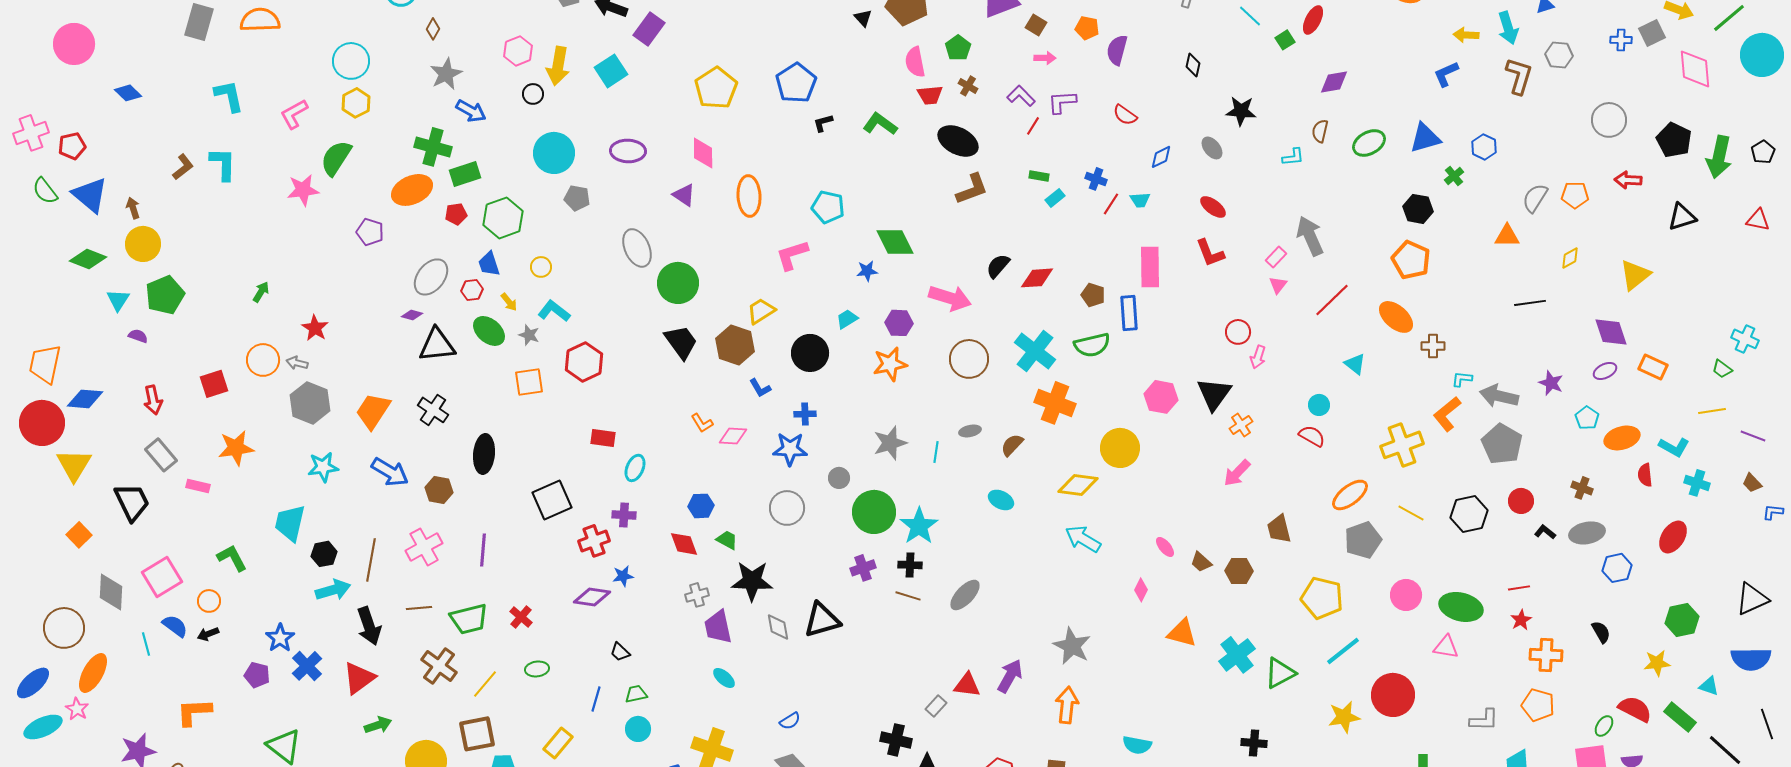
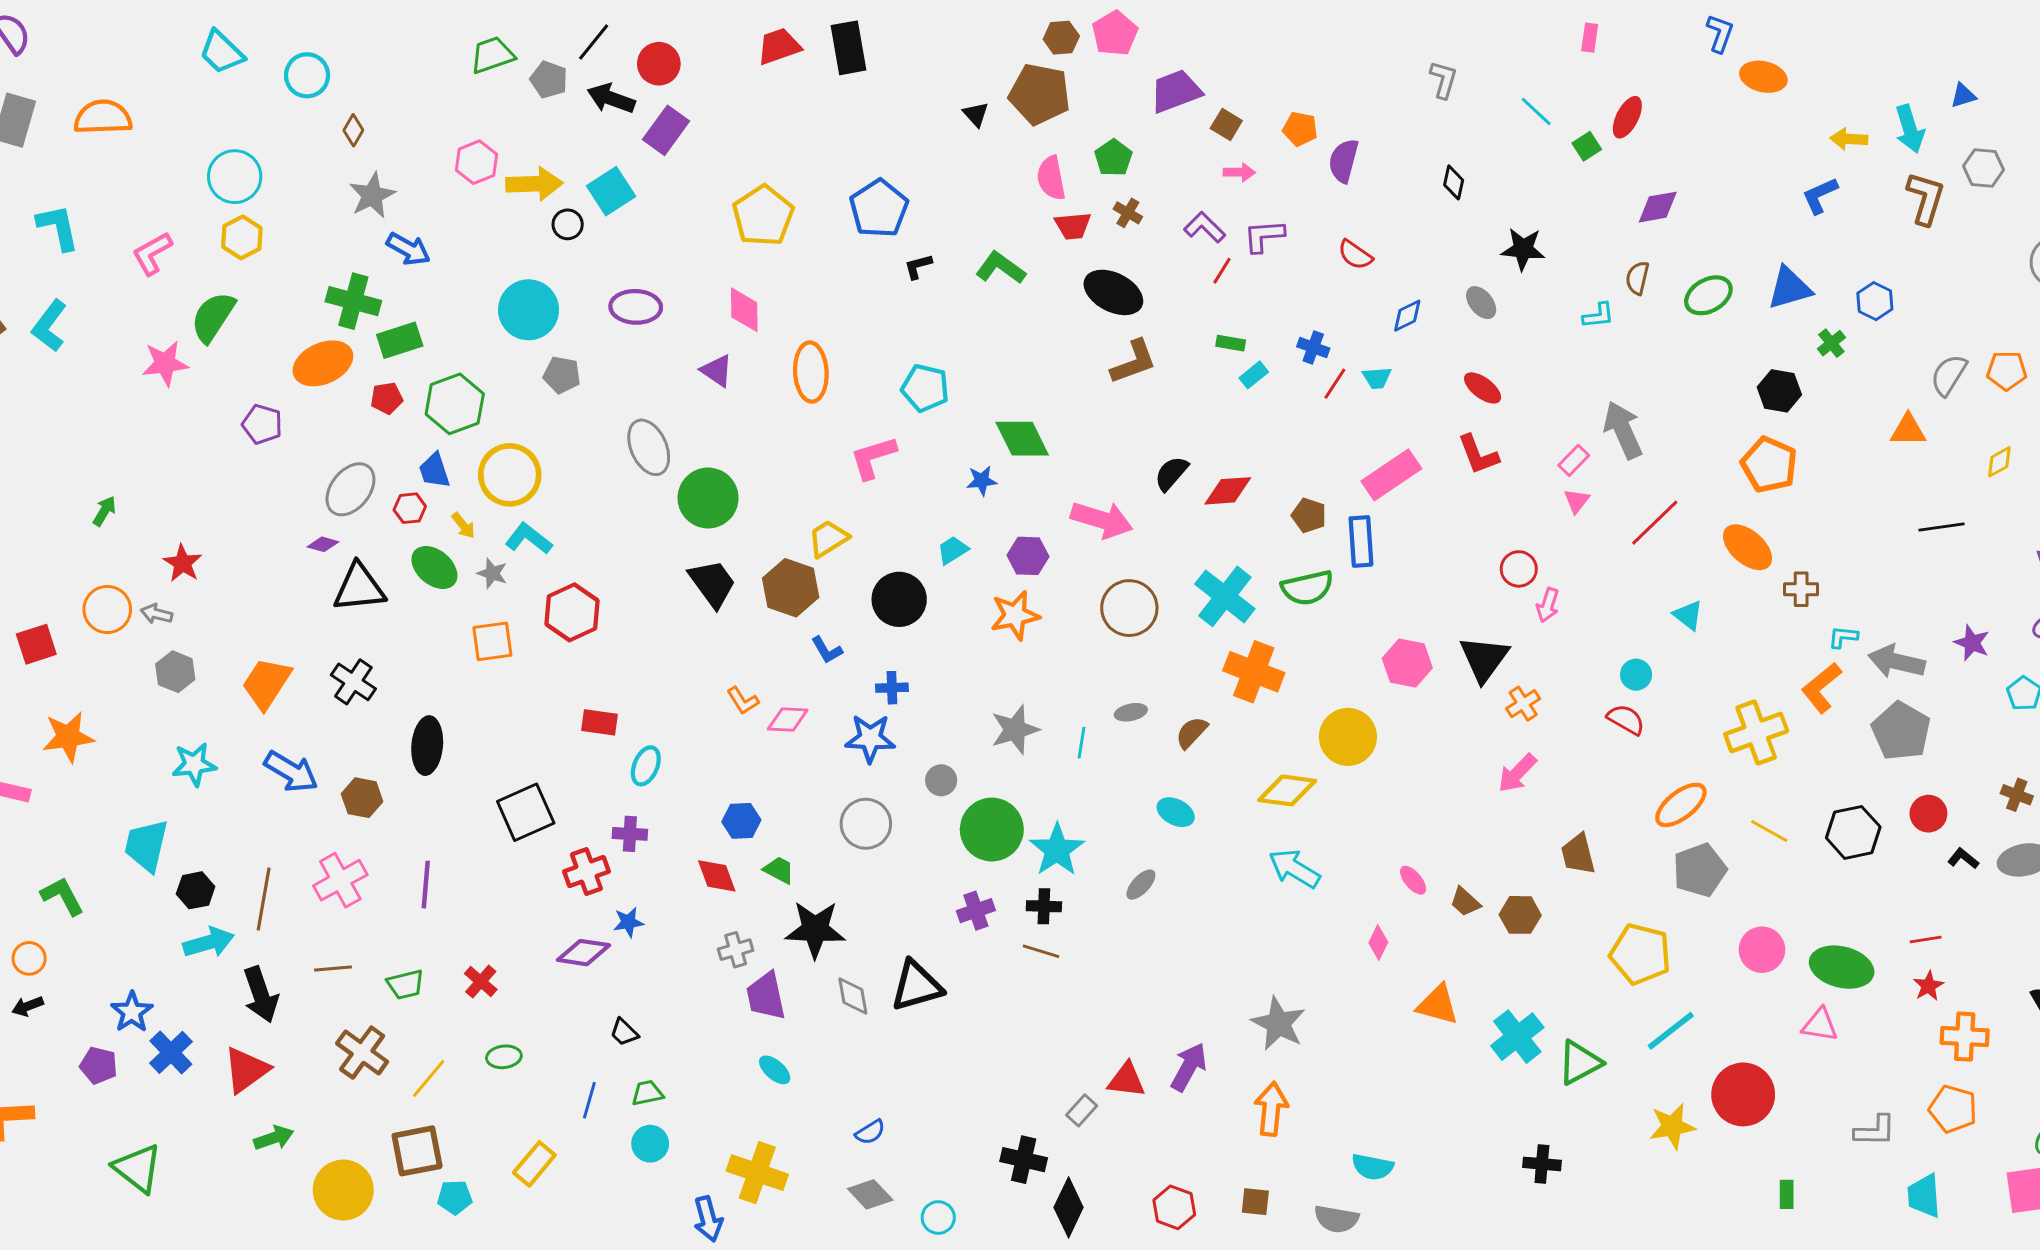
yellow arrow: (558, 66) -> (534, 184), turned -102
black circle: (533, 94) -> (568, 224), moved
cyan L-shape: (223, 164) -> (49, 326), turned -144
yellow circle: (541, 267) -> (510, 475), size x2.0
pink rectangle: (1150, 267) -> (1391, 475), turned 57
gray hexagon: (310, 403) -> (175, 672), size x0.7
gray ellipse: (965, 595) -> (1141, 885), moved, size x0.7
green trapezoid: (469, 619) -> (405, 984), size x0.7

